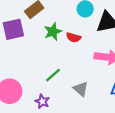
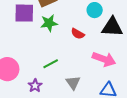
green star: (53, 32) -> (49, 23), moved

